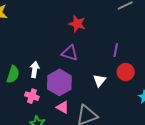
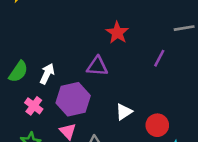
purple line: (116, 50) -> (159, 58), moved
purple triangle: (70, 53) -> (97, 66), turned -30
red circle: (126, 72) -> (157, 125), moved

